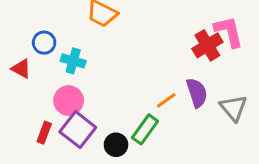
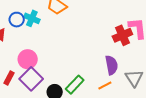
cyan cross: (73, 61) -> (32, 18), moved
orange line: (166, 100) -> (105, 85), moved

